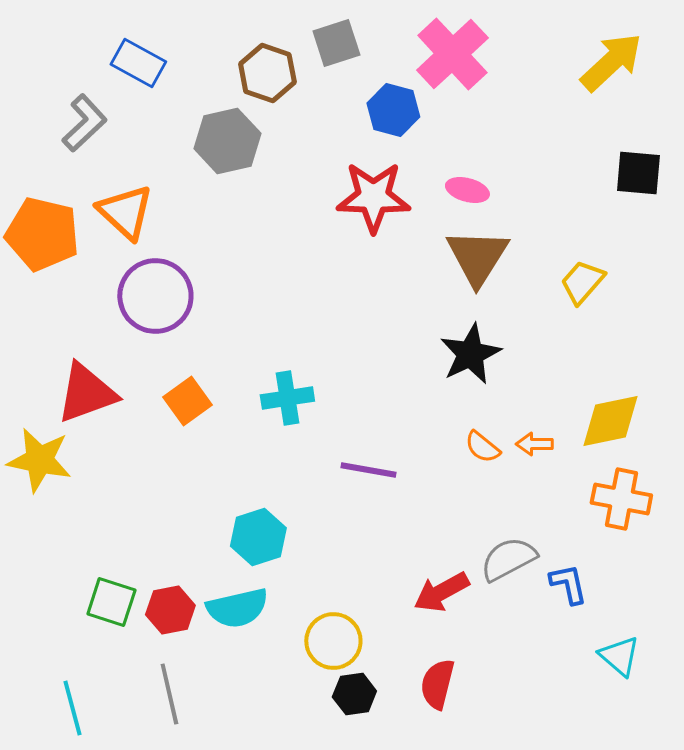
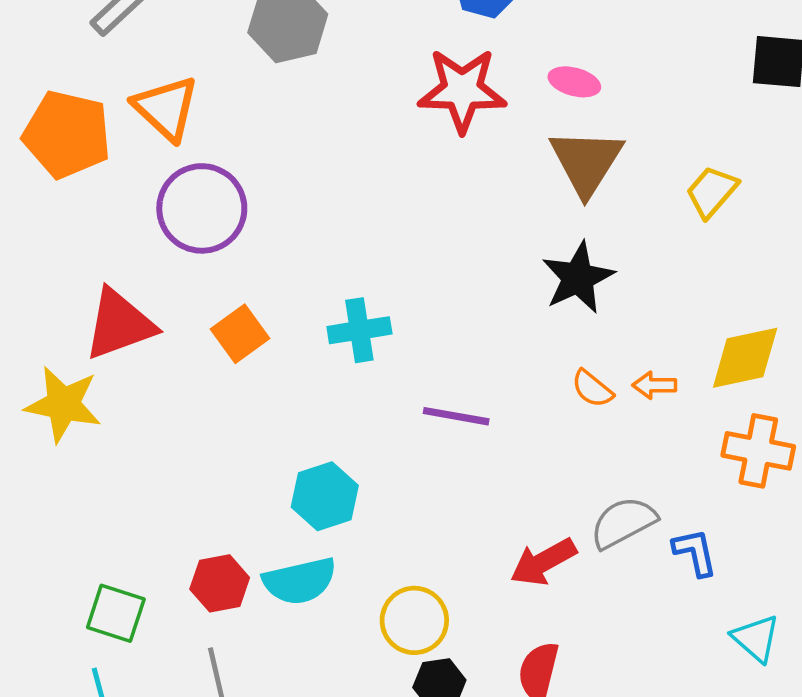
green square: (111, 602) -> (116, 613), moved

